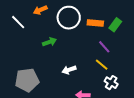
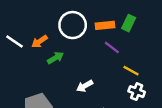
orange arrow: (40, 10) -> (40, 41), moved
purple line: (104, 47) -> (112, 47), moved
yellow line: (102, 65) -> (131, 71), moved

